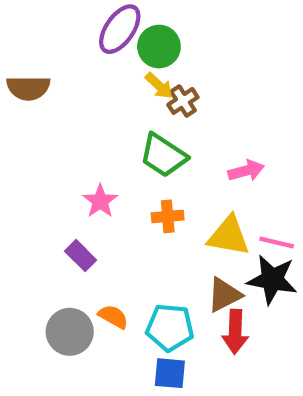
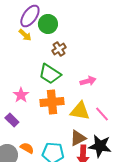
yellow arrow: (159, 86) -> (25, 35), moved
orange cross: (168, 216) -> (52, 102), size x1.6
pink line: (277, 243) -> (102, 114), turned 35
black star: (272, 280) -> (100, 146), moved

